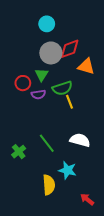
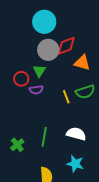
cyan circle: (47, 24) -> (44, 22), size x1.5
green semicircle: (62, 88) -> (85, 92), moved
green line: (47, 143) -> (44, 137), turned 48
cyan star: (67, 170) -> (75, 164), moved

